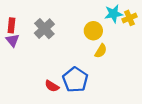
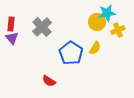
yellow cross: (129, 18) -> (118, 30), moved
yellow circle: (93, 31) -> (97, 22), moved
blue pentagon: (75, 80) -> (71, 53), moved

